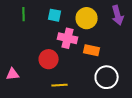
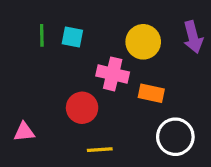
cyan square: (55, 15) -> (72, 37), moved

